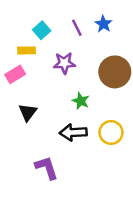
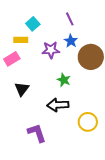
blue star: (103, 24) -> (71, 41), moved
purple line: (77, 28) -> (70, 19), moved
yellow circle: (111, 132) -> (88, 122), moved

